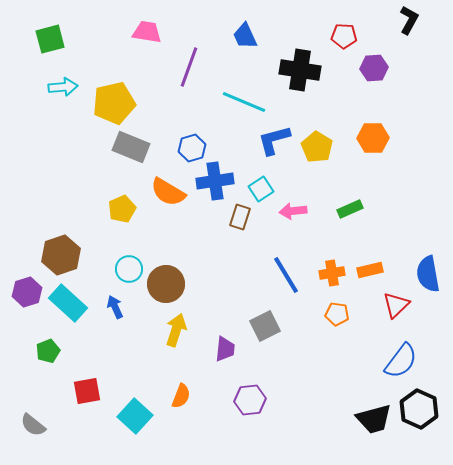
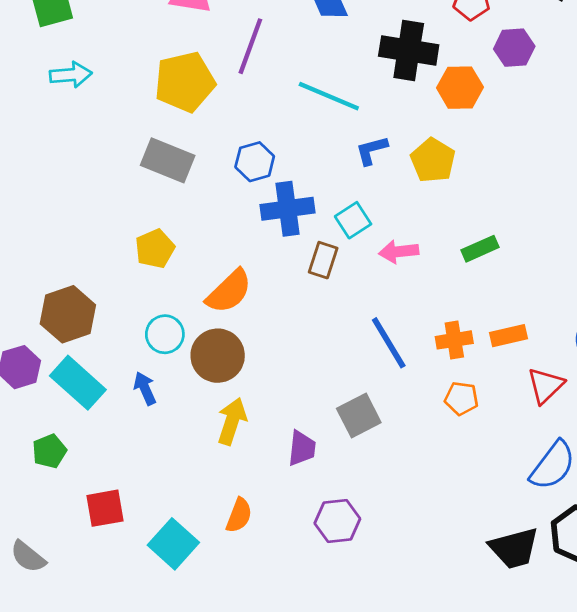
yellow pentagon: (114, 103) -> (185, 82), moved
orange hexagon: (373, 138) -> (460, 88), moved
blue L-shape: (274, 140) -> (372, 150), size x0.7
orange semicircle: (168, 192) -> (229, 291), moved, turned -75

